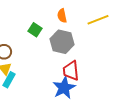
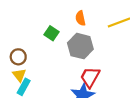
red trapezoid: (71, 71) -> (90, 77), turned 35

